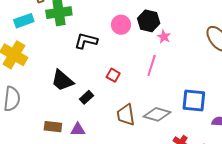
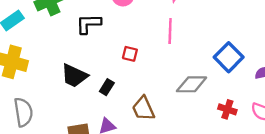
blue square: (194, 100) -> (229, 57), turned -35
brown trapezoid: (126, 115) -> (143, 108), moved

